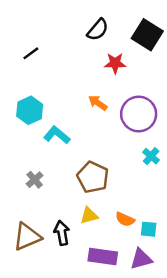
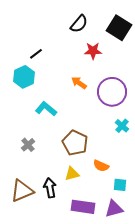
black line: (31, 53) -> (36, 54), moved
cyan hexagon: (30, 110) -> (24, 77), moved
orange semicircle: (125, 219) -> (101, 166), moved

